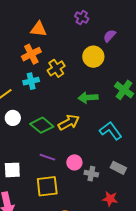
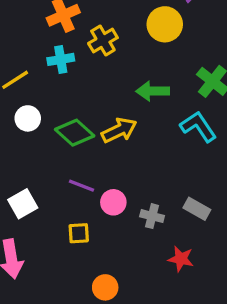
cyan L-shape: (111, 131) -> (198, 127), moved
pink circle: (74, 162) -> (113, 202), moved
white square: (12, 170) -> (23, 204), turned -30
yellow square: (47, 186) -> (79, 233), size x0.6

